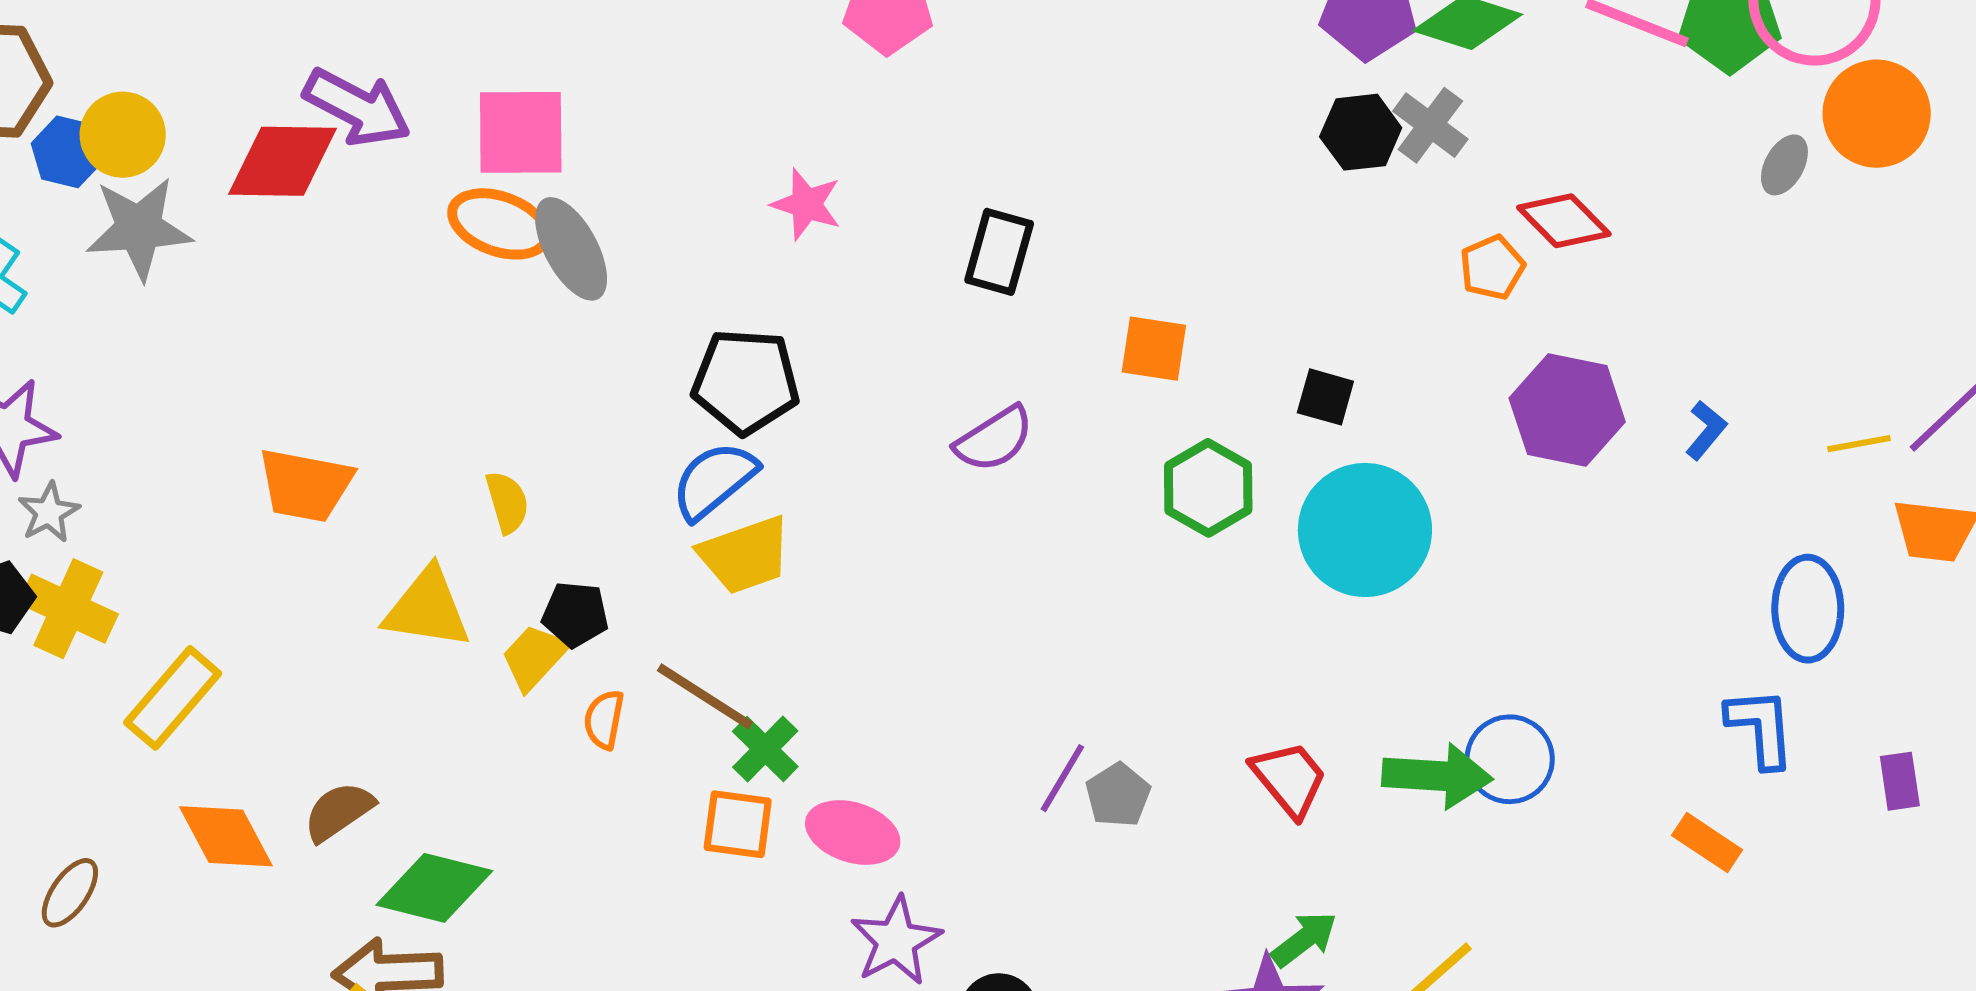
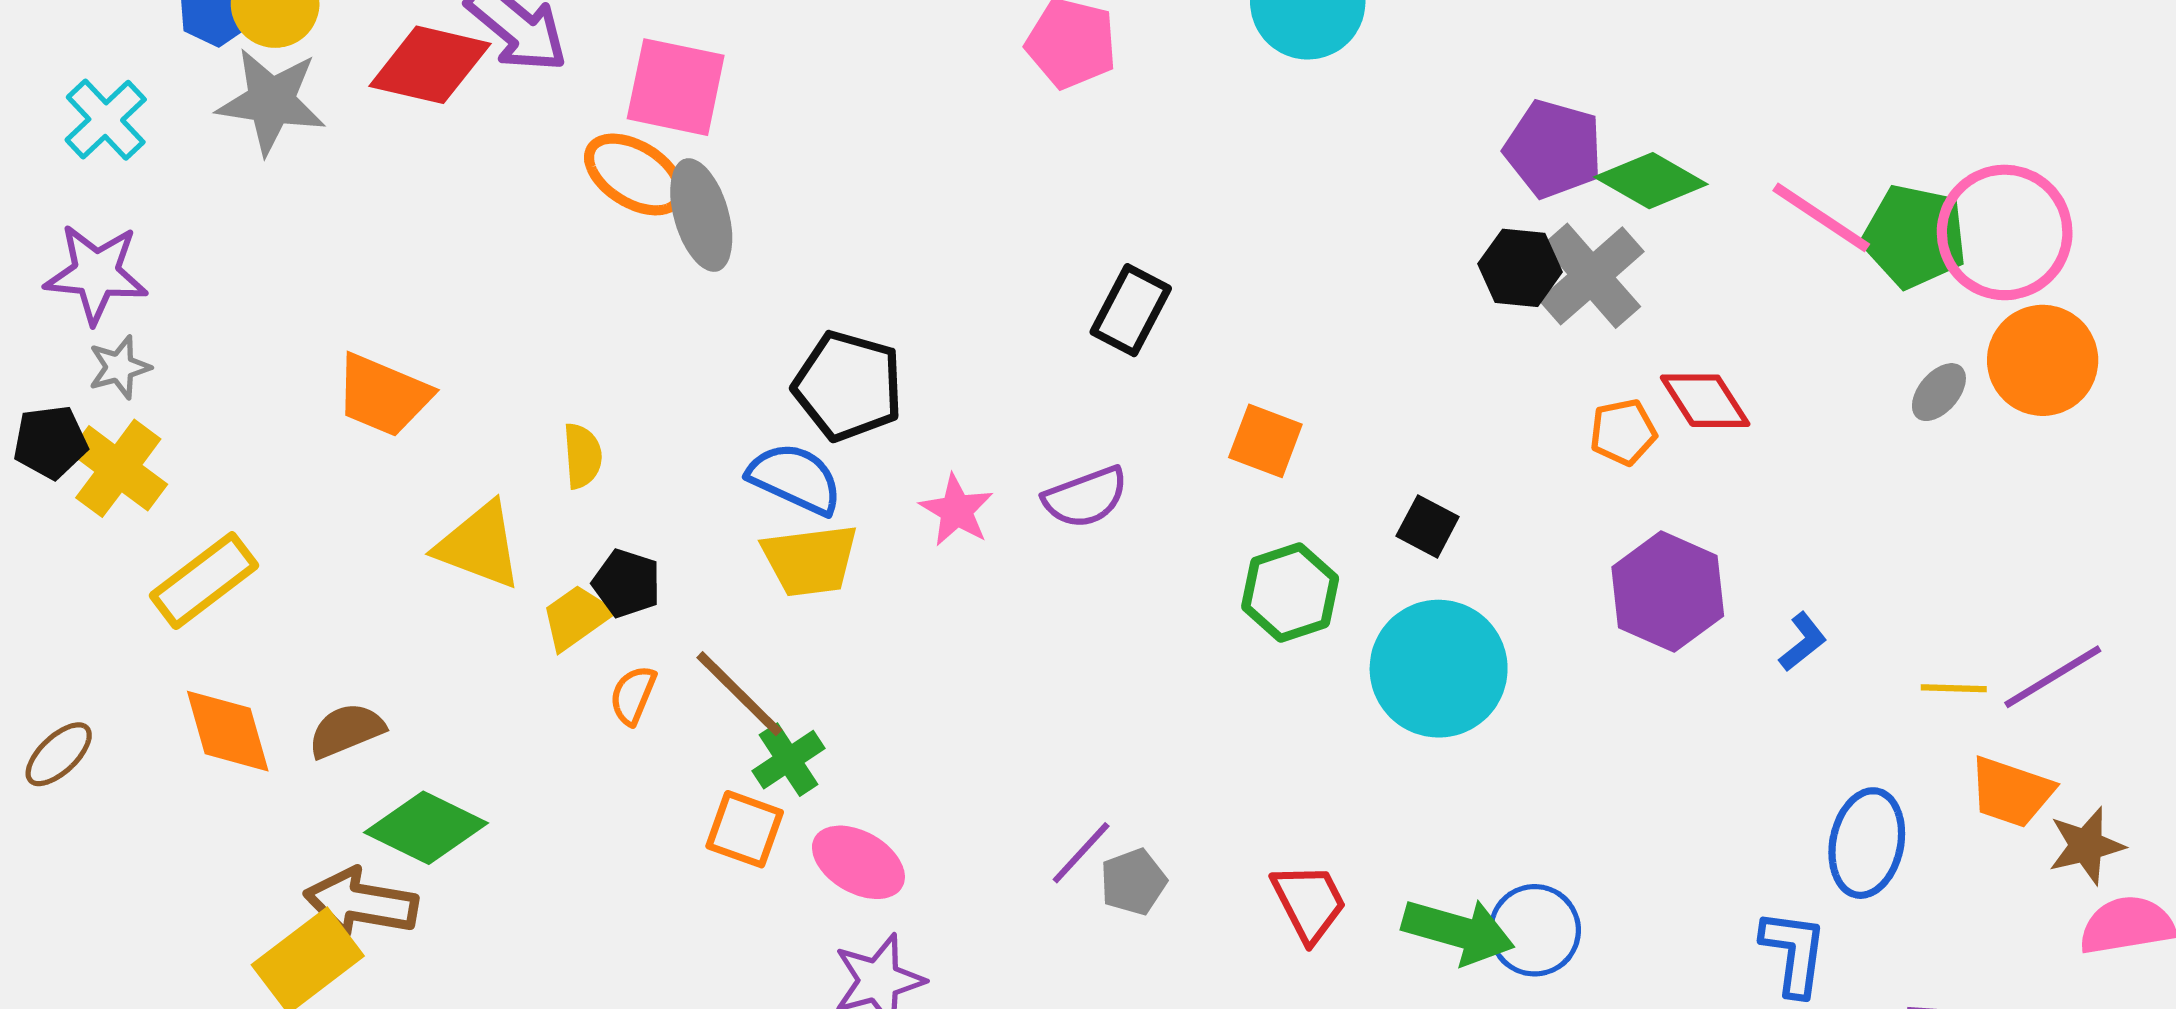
gray cross: (1430, 125) -> (1592, 276), size x1.4
pink star: (806, 204) -> (957, 510), moved
blue semicircle: (714, 480) -> (795, 479), turned 52

